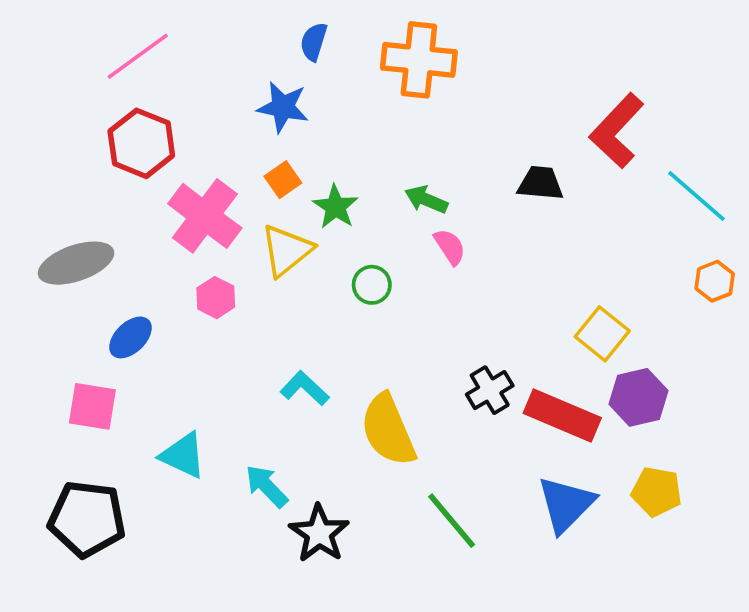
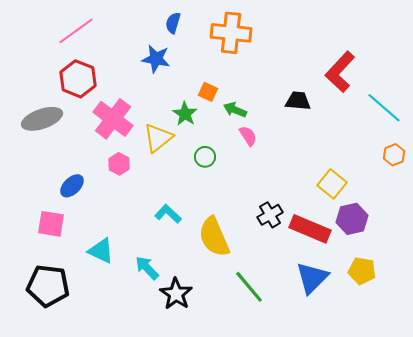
orange square: (283, 180) -> (208, 92), moved, turned -30
gray ellipse: (76, 263) -> (42, 119), moved

